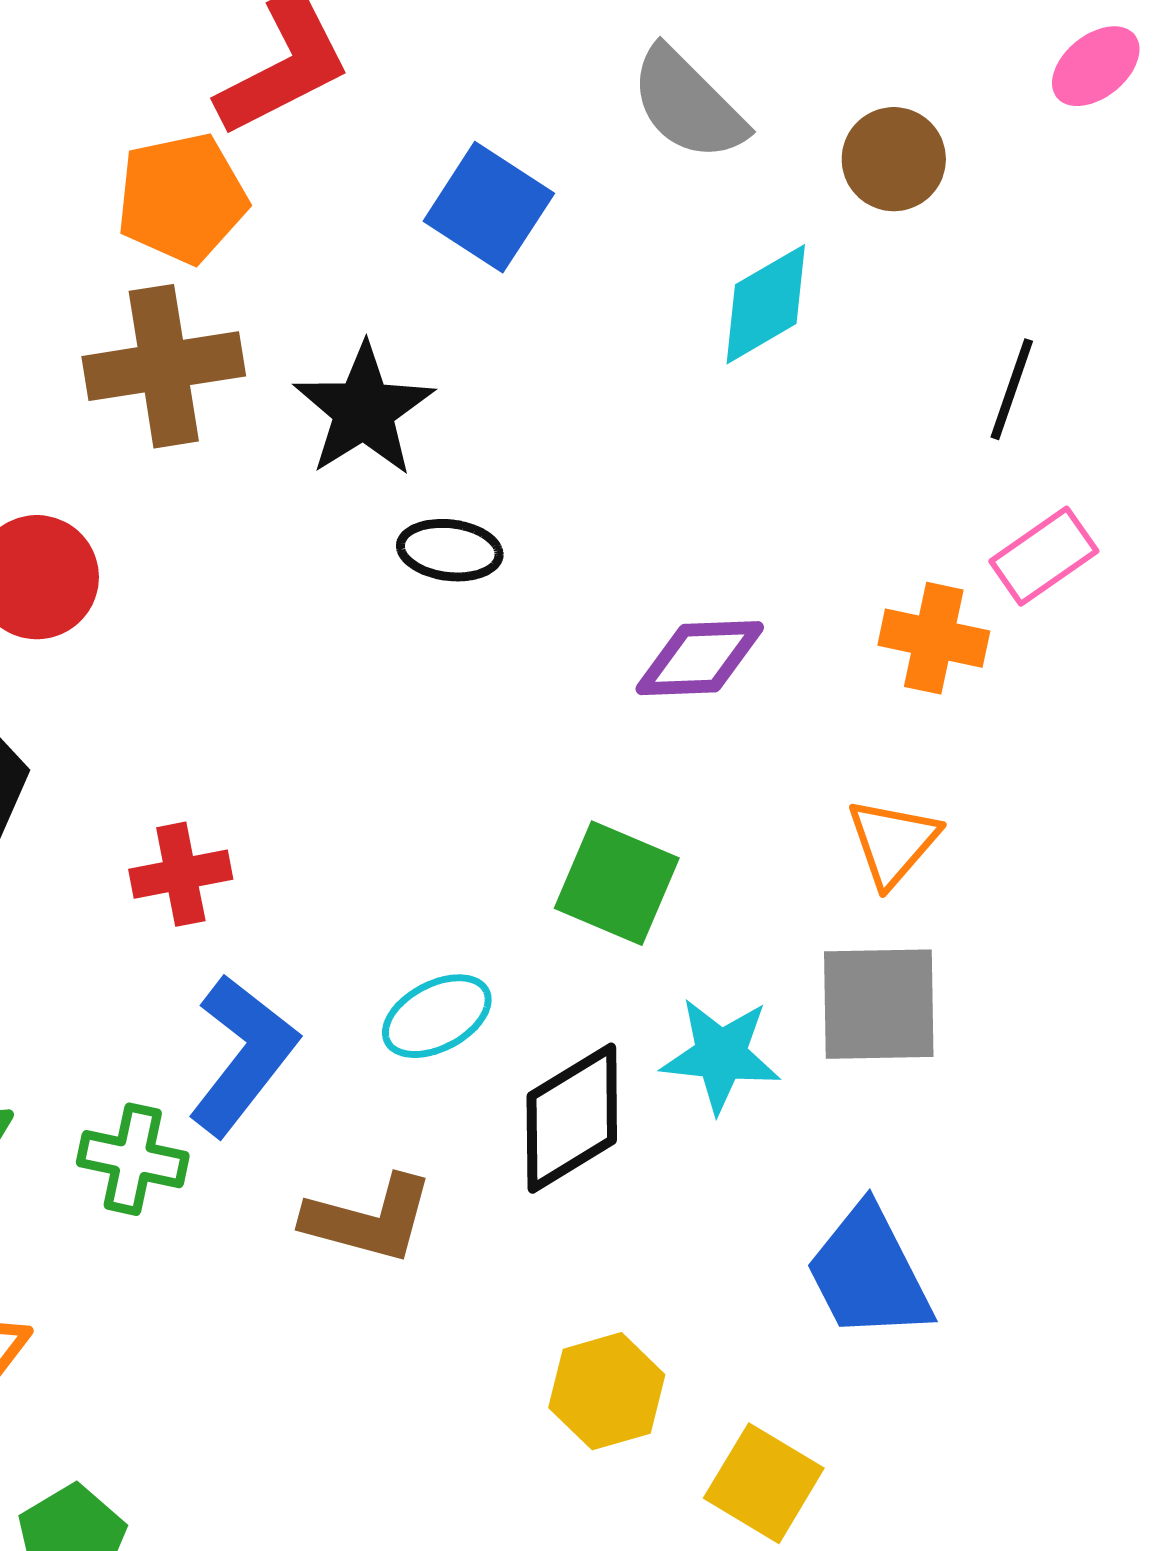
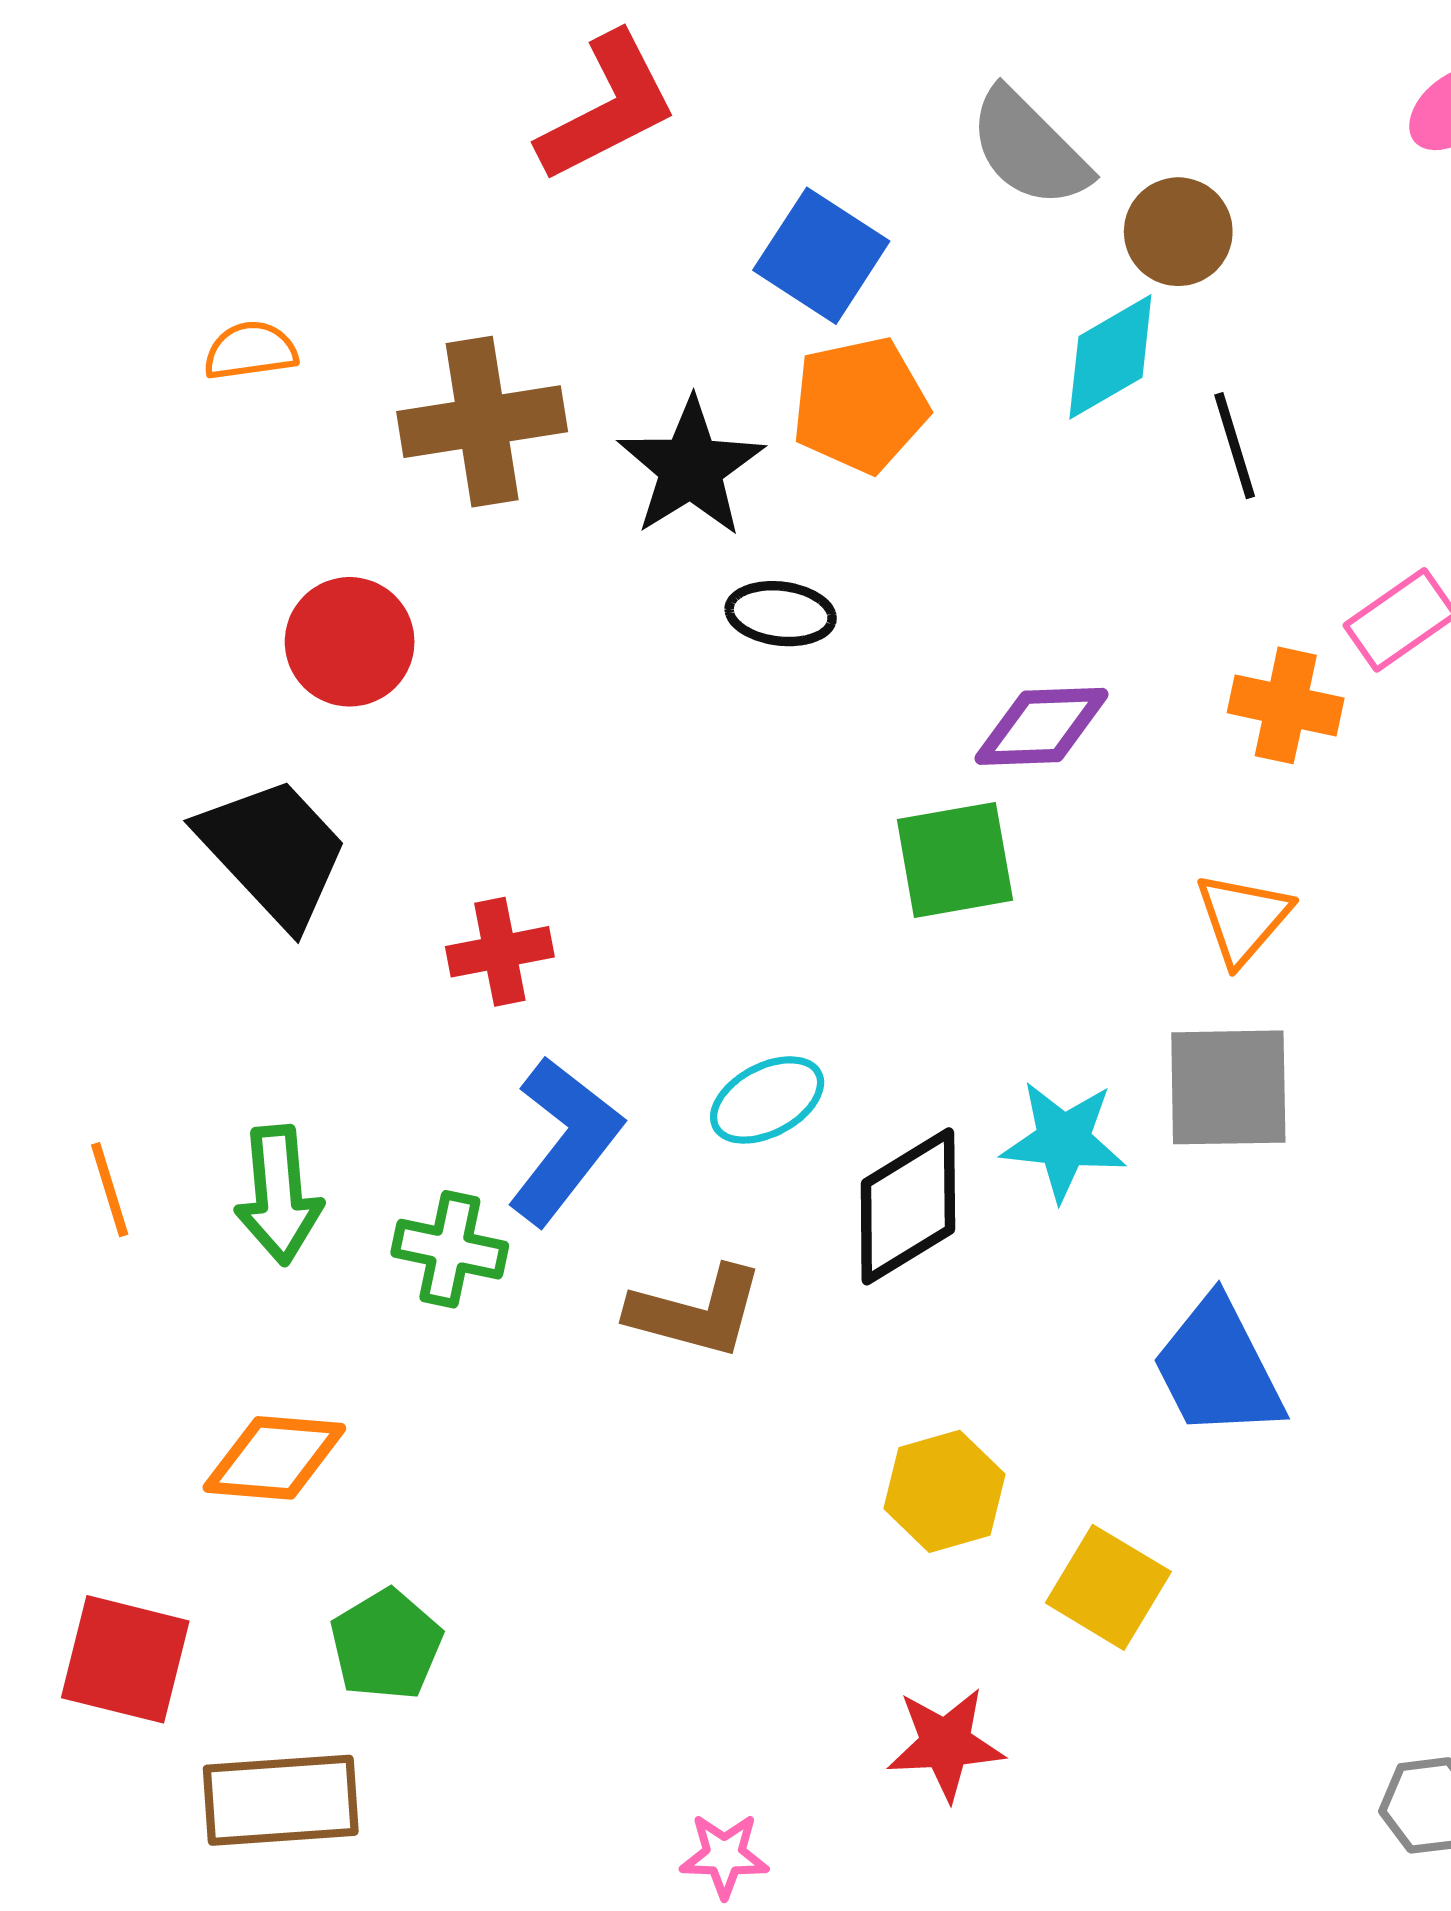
brown circle: (894, 159) -> (1178, 232), moved
orange pentagon: (182, 198) -> (860, 405), moved
black line: (1012, 389) -> (1235, 446), moved, turned -36
green square: (617, 883) -> (955, 860), moved, turned -33

